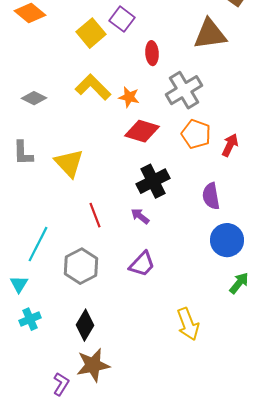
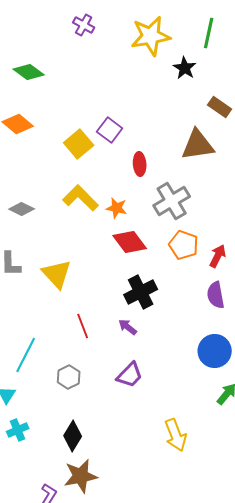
red diamond: (142, 131) -> (130, 242), turned 36
purple semicircle: (211, 196) -> (216, 295), moved
gray hexagon: (81, 266) -> (69, 377), size x0.7

